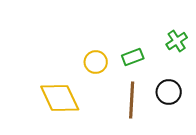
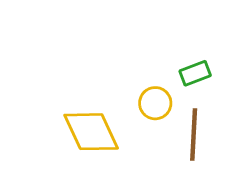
yellow circle: (96, 62) -> (155, 103), moved

